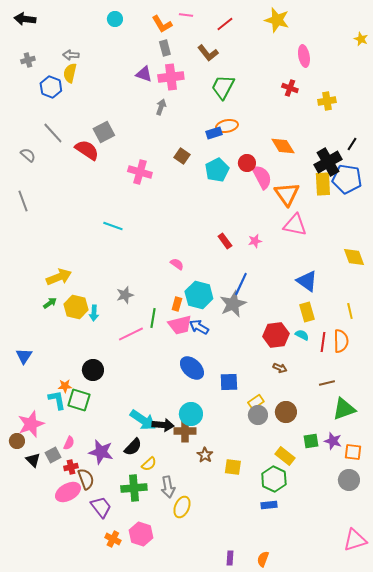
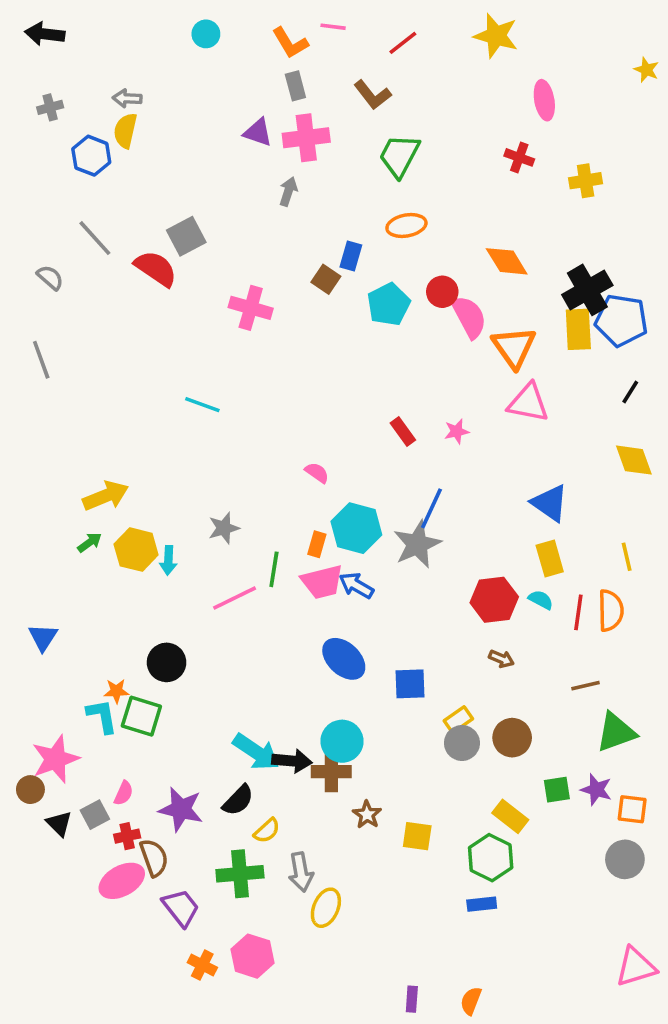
blue rectangle: (214, 133) -> (351, 256), moved, turned -56
black line: (352, 144) -> (630, 392), moved

